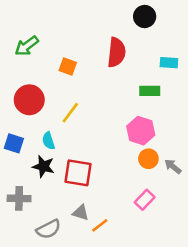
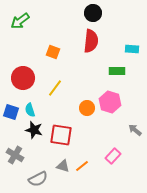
black circle: (145, 17) -> (93, 13), moved
green arrow: (27, 46) -> (20, 21), moved
cyan semicircle: (49, 141) -> (30, 110), moved
orange circle: (148, 159) -> (87, 108), moved
gray cross: (19, 198) -> (15, 155), turned 30
orange line: (100, 225) -> (82, 166), moved

